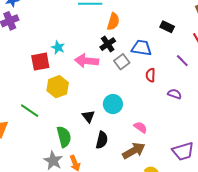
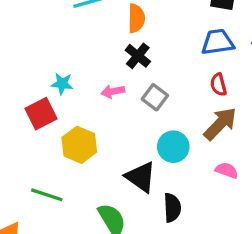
blue trapezoid: (141, 48) -> (218, 42), moved
pink arrow: (87, 61) -> (113, 91), size x0.6
gray square: (122, 62) -> (155, 97), moved
black triangle: (88, 116) -> (141, 177), size x1.5
brown arrow: (134, 151) -> (220, 124), moved

